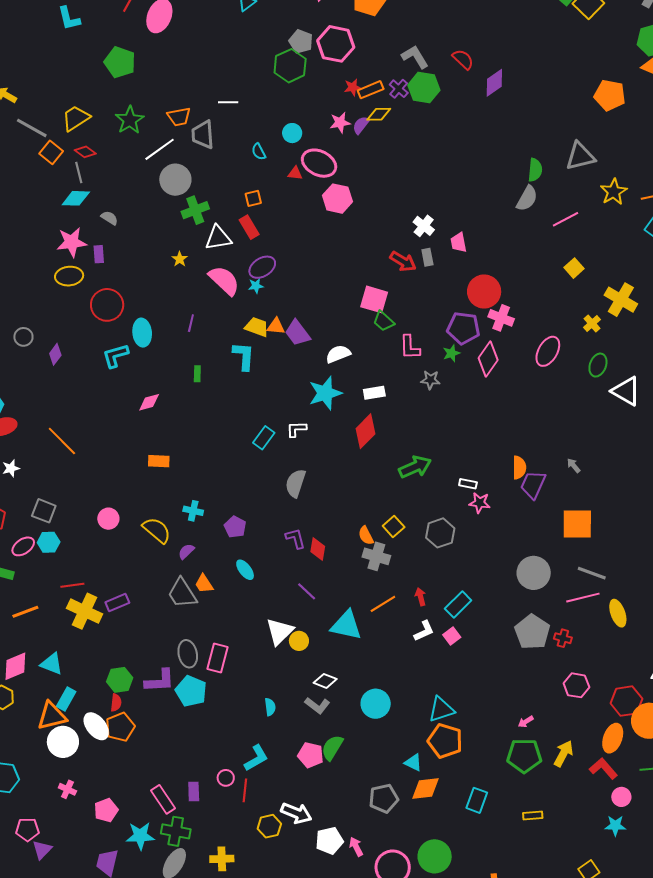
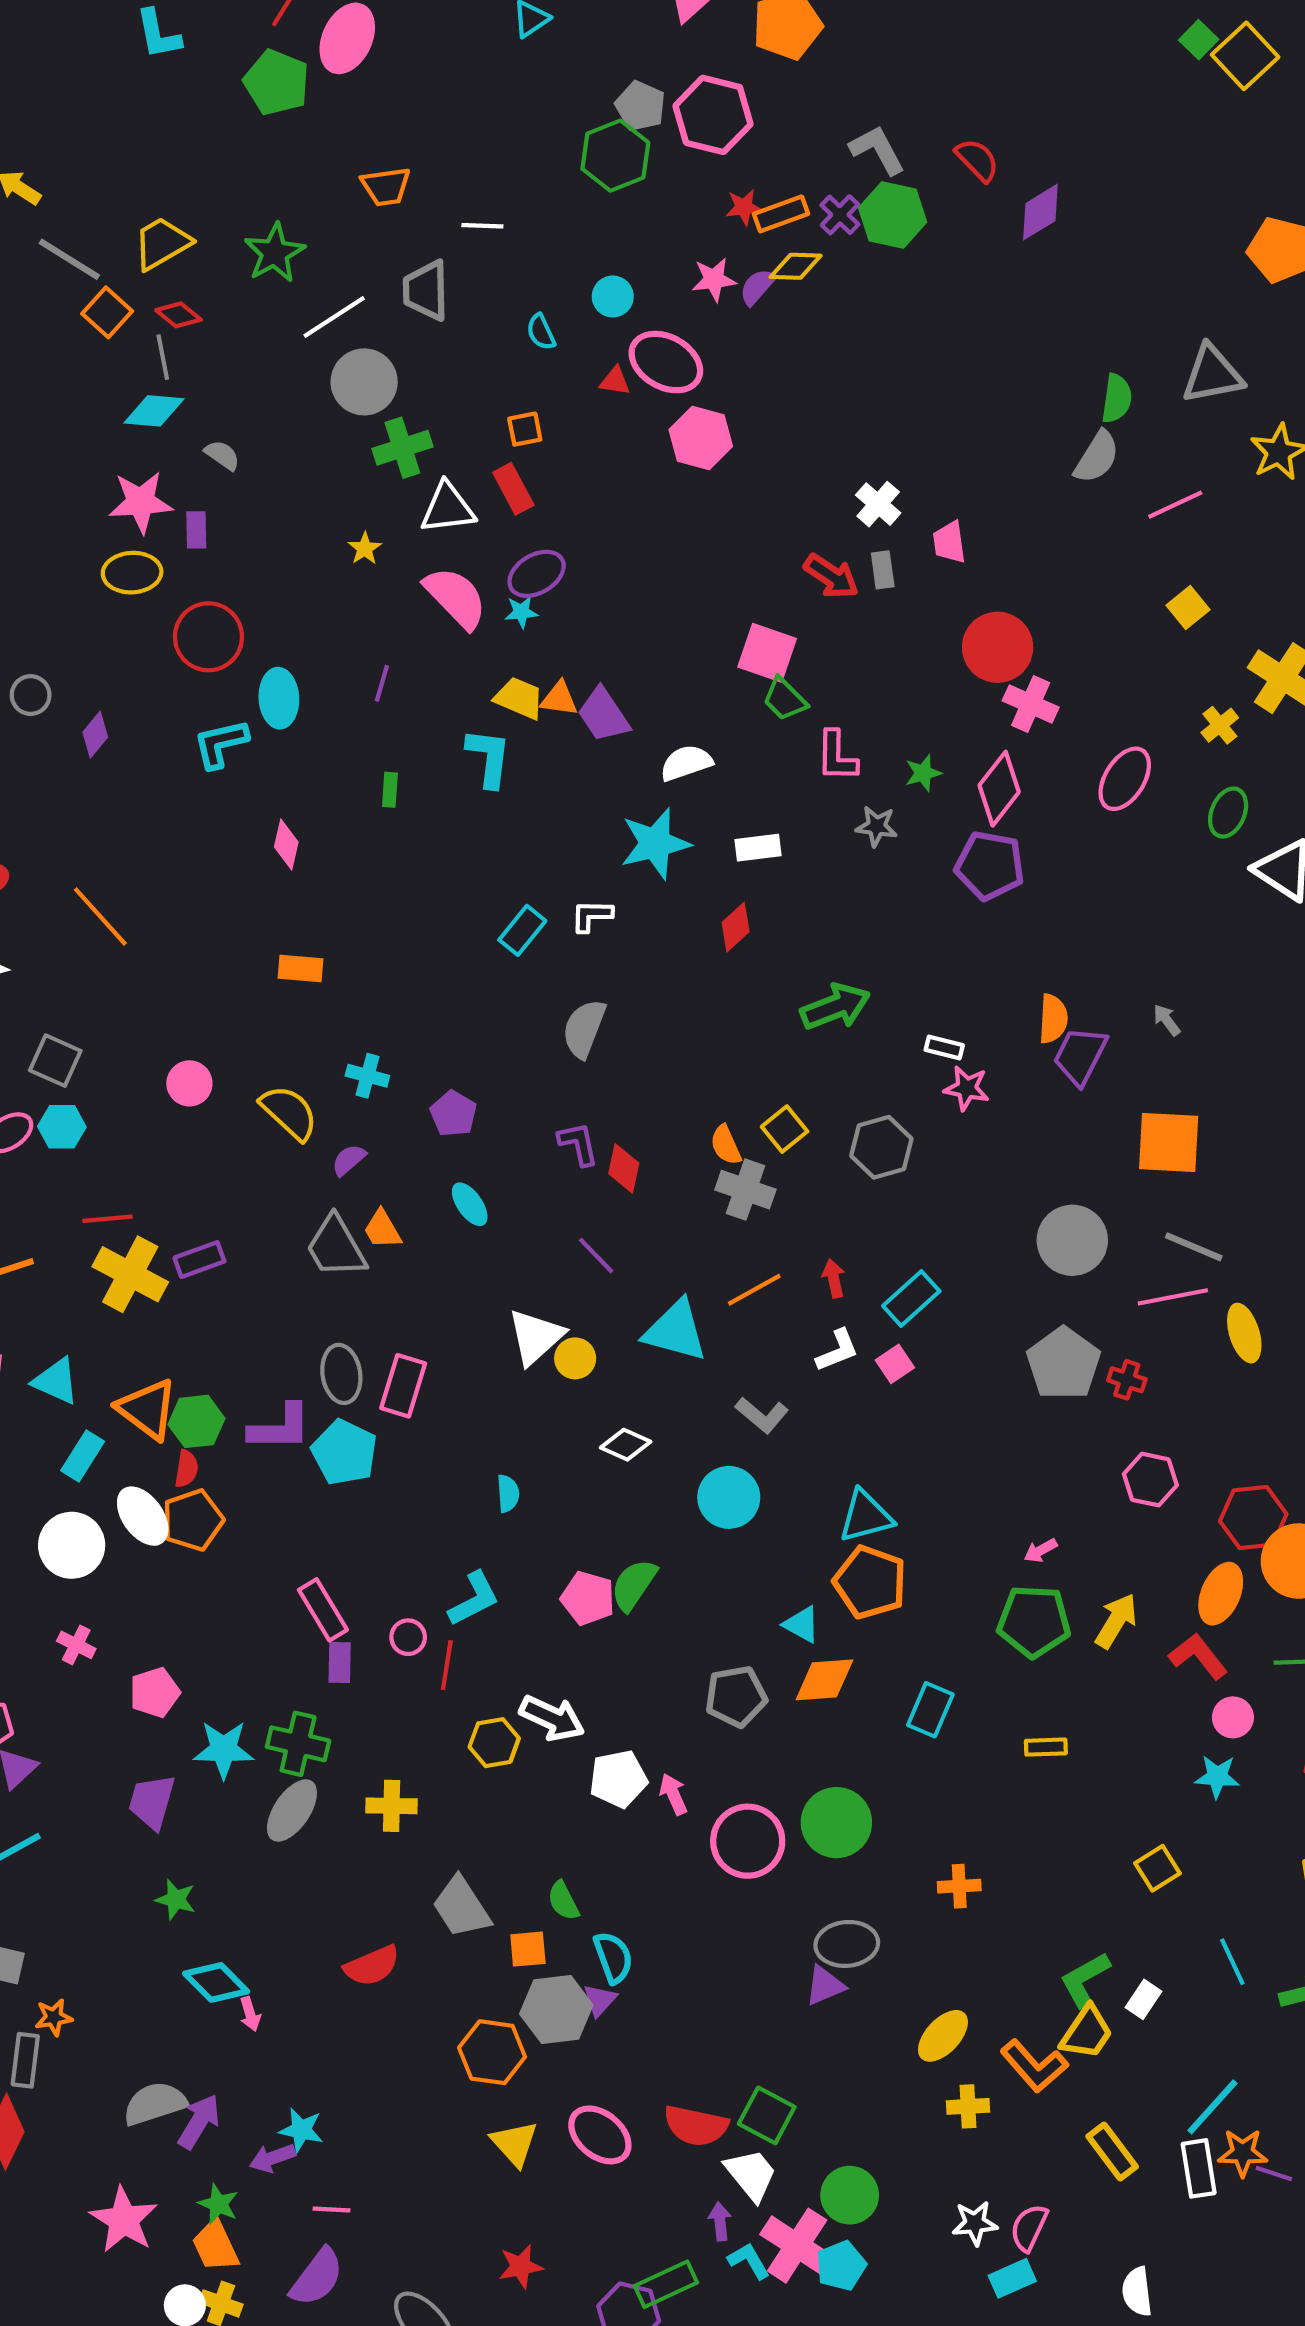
green pentagon: (120, 62) -> (277, 82), moved
orange trapezoid: (179, 117) -> (386, 186), moved
purple pentagon: (463, 328) -> (990, 866), moved
pink diamond: (149, 402) -> (286, 844), turned -65
red diamond: (366, 431) -> (736, 927), size x0.7
gray L-shape: (317, 705) -> (762, 1415), moved
orange triangle: (52, 716) -> (147, 1409), moved, turned 48
pink rectangle: (163, 799) -> (323, 1610), moved

